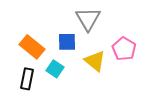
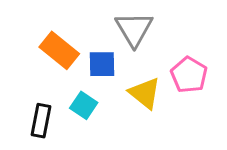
orange rectangle: (32, 47) -> (59, 50), moved

